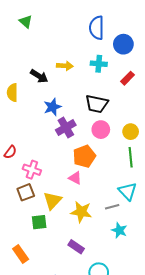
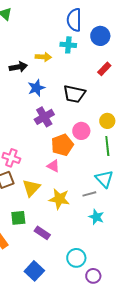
cyan cross: (99, 64) -> (68, 45), moved
black arrow: (39, 76) -> (18, 67), turned -42
blue star: (52, 107) -> (36, 88), moved
pink circle: (101, 130) -> (81, 131), moved
green square: (39, 222) -> (18, 218), moved
purple rectangle: (76, 247) -> (42, 233), moved

